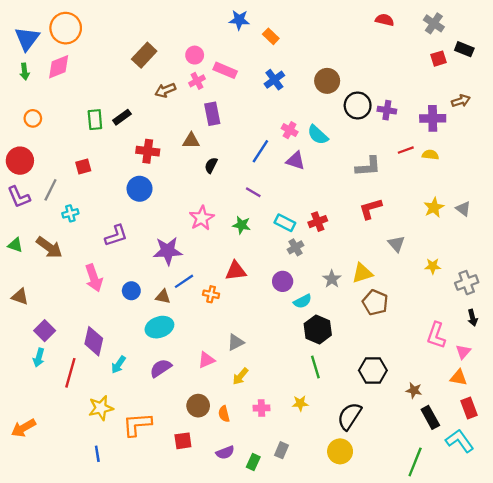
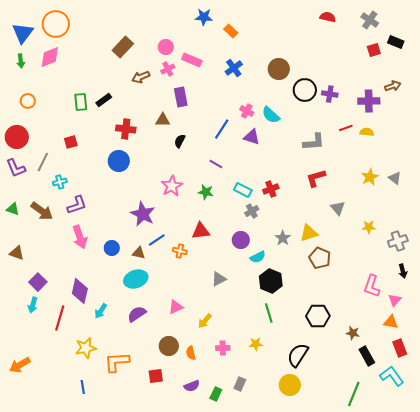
purple L-shape: (116, 236) -> (77, 205), moved
purple star: (168, 251) -> (143, 214), turned 30
gray triangle: (236, 342) -> (219, 279), moved

